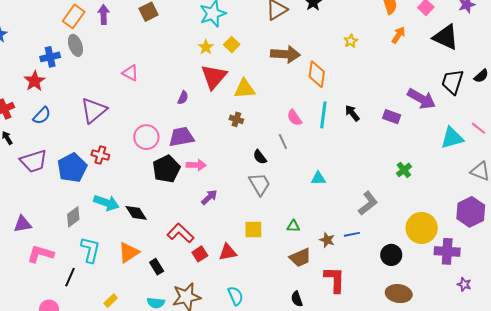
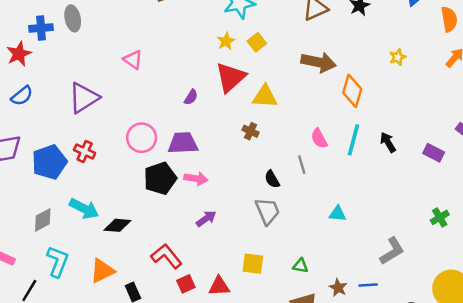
black diamond: (136, 213) -> (117, 225), turned -60

